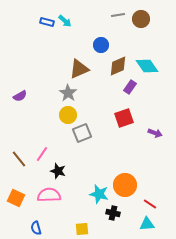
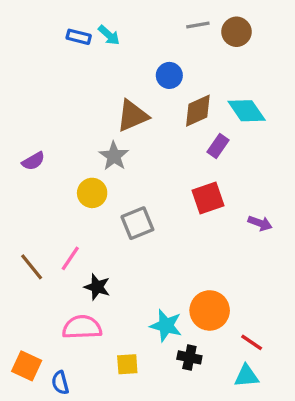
yellow circle: (68, 115) -> (92, 193), moved
orange square: (16, 198) -> (27, 366), moved
yellow square: (82, 229) -> (127, 364), moved

